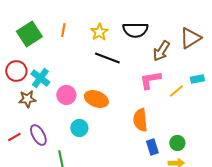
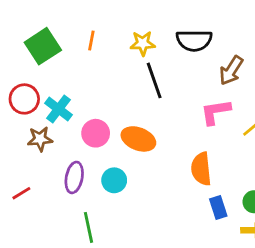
yellow star: (99, 32) -> (143, 43), turned 30
black line: (107, 58) -> (154, 80), turned 50
purple ellipse: (38, 135) -> (74, 177), moved, turned 40

